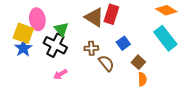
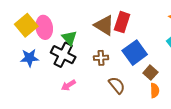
yellow square: (23, 33) -> (26, 25), moved, turned 30
blue square: (123, 43) -> (135, 53), size x1.6
blue star: (23, 48) -> (29, 58), turned 30
brown semicircle: (106, 63) -> (117, 85), moved

